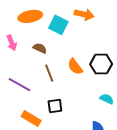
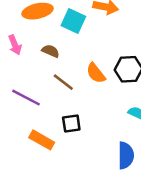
brown line: (49, 73) -> (63, 82), turned -30

